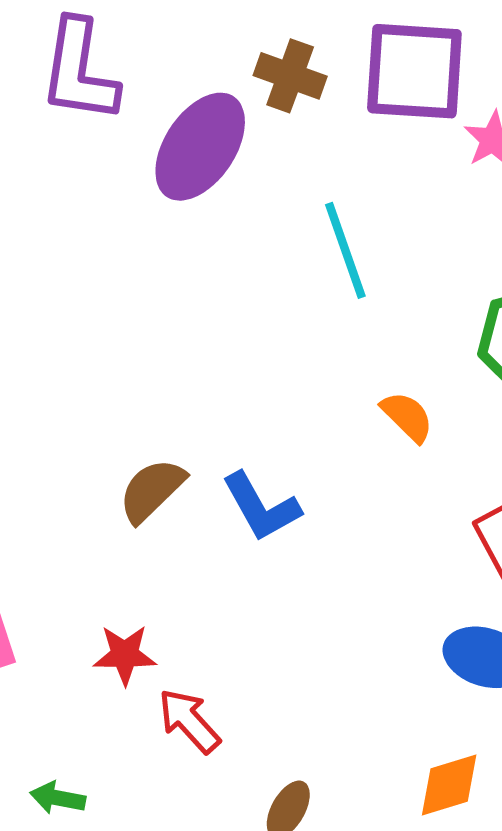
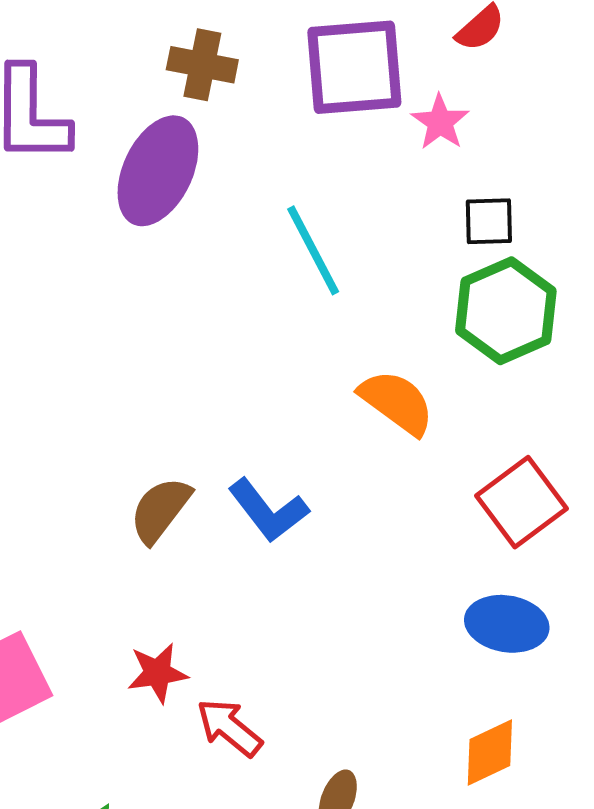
brown cross: (290, 76) -> (202, 65), moved
orange semicircle: (407, 417) -> (397, 402), size x1.4

